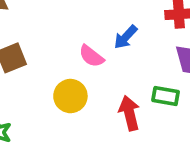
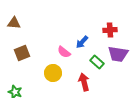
green rectangle: (166, 96) -> (97, 62), moved, turned 32

